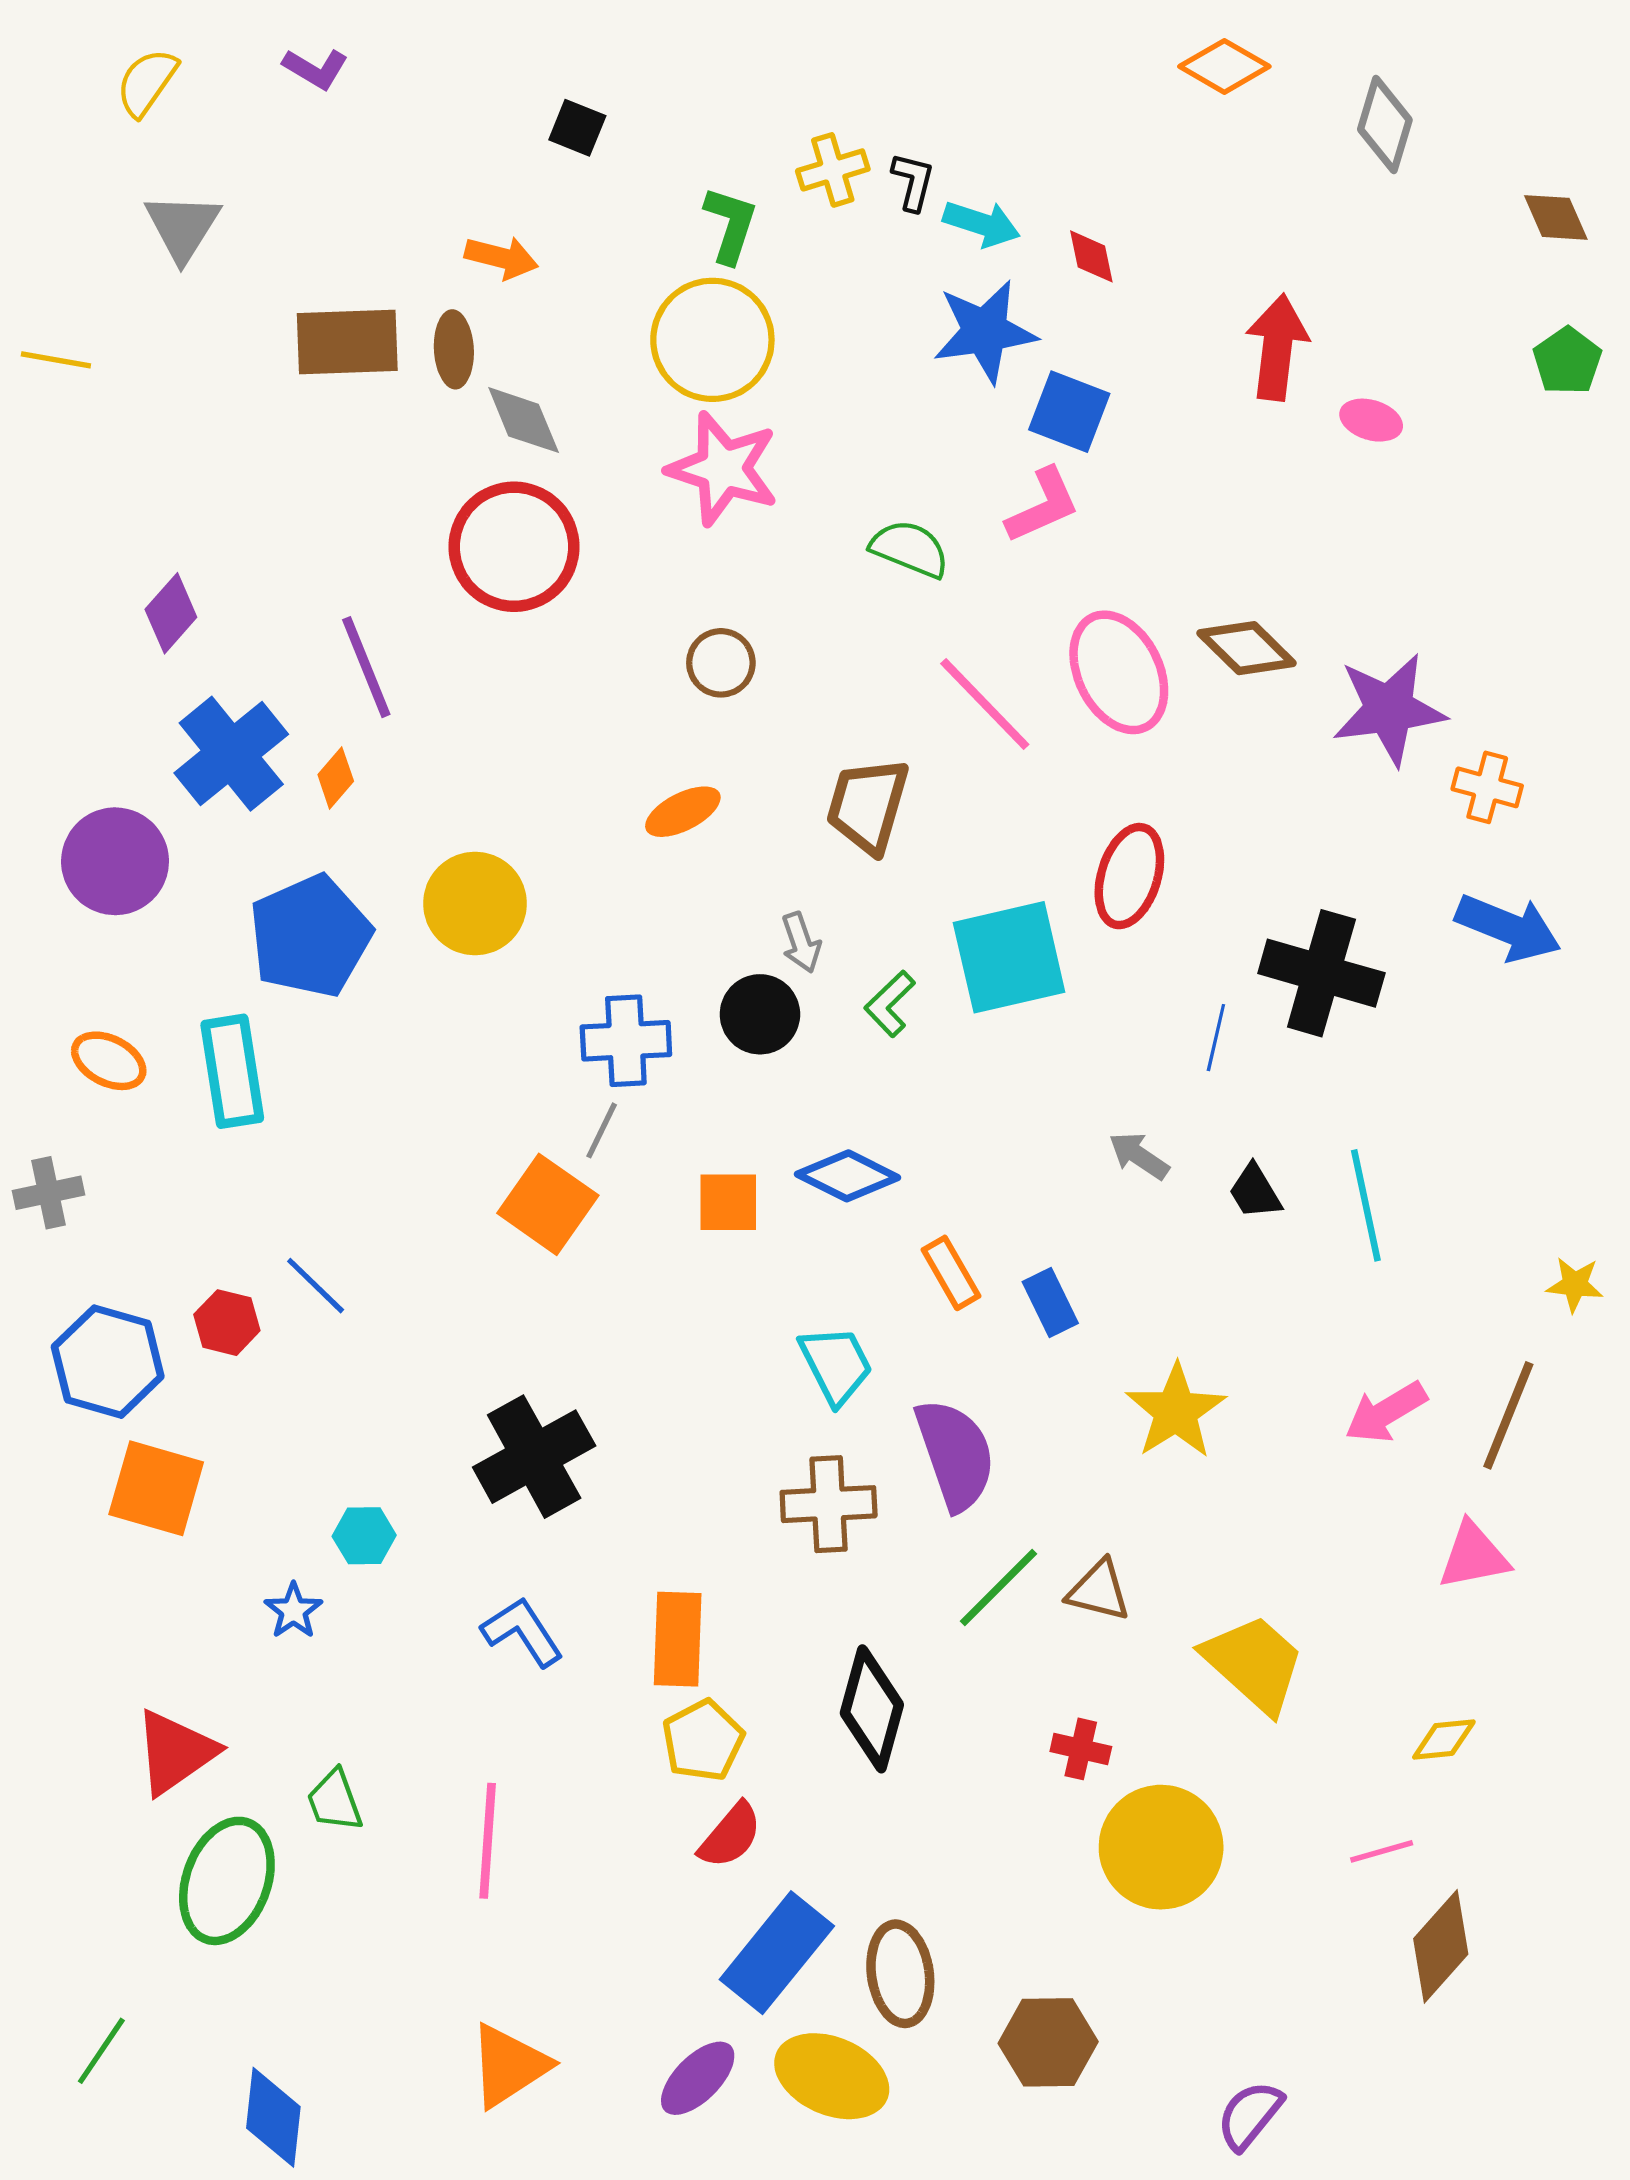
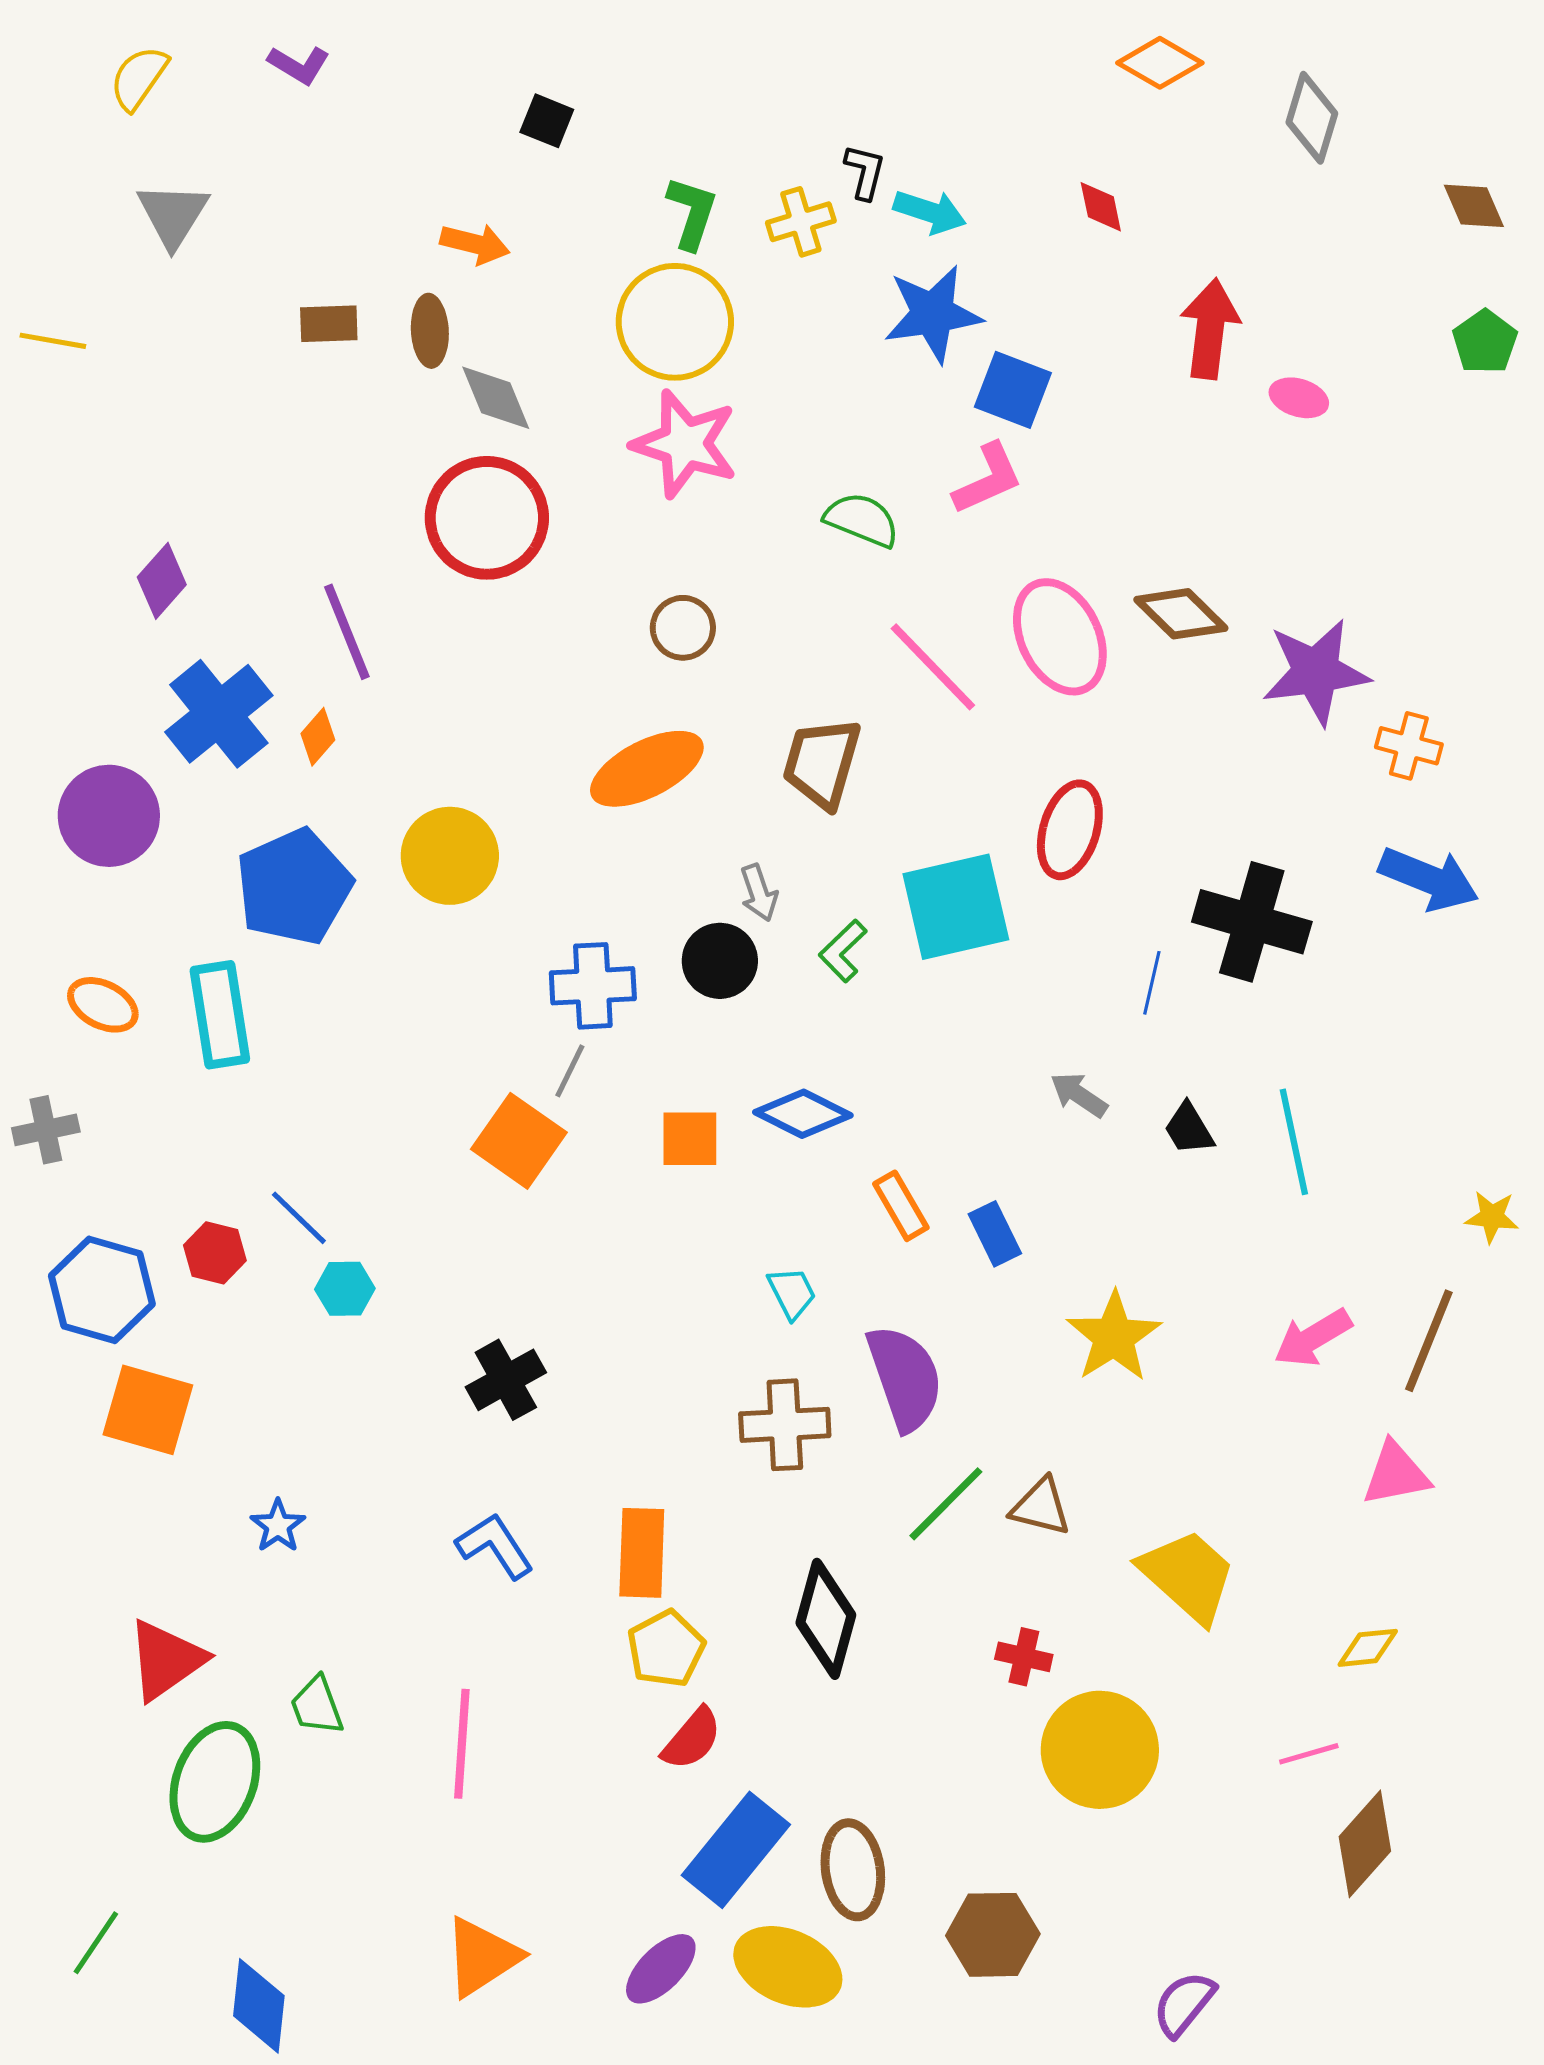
yellow cross: (833, 170) -> (801, 222), moved
red diamond: (1091, 256) -> (1101, 207), moved
brown rectangle: (347, 342) -> (329, 324), size x0.6
orange ellipse: (683, 812) -> (647, 769), size x1.6
cyan trapezoid: (836, 1365) -> (792, 1293), size x0.7
black cross: (534, 1457) -> (506, 1380), size x0.7
cyan hexagon: (364, 1536) -> (345, 1289), moved

